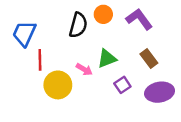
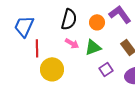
orange circle: (103, 14) -> (97, 22), moved
pink arrow: (84, 69) -> (72, 43), moved

